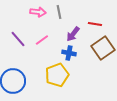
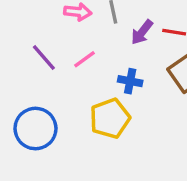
purple arrow: (73, 34) -> (142, 32), moved

